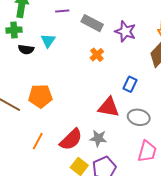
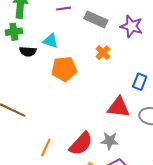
cyan triangle: (48, 41) -> (50, 41), turned -42
orange pentagon: (40, 96) -> (64, 69), moved

